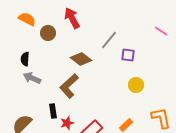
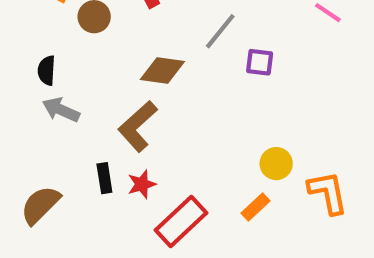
brown diamond: (81, 59) -> (162, 70), turned -30
yellow circle: (136, 85) -> (276, 164), moved
red star: (67, 123) -> (142, 184), moved

